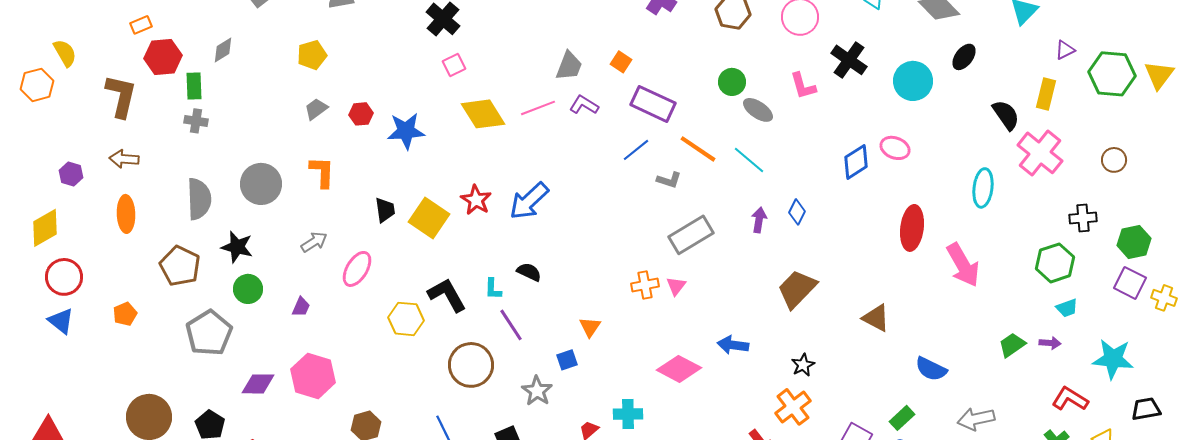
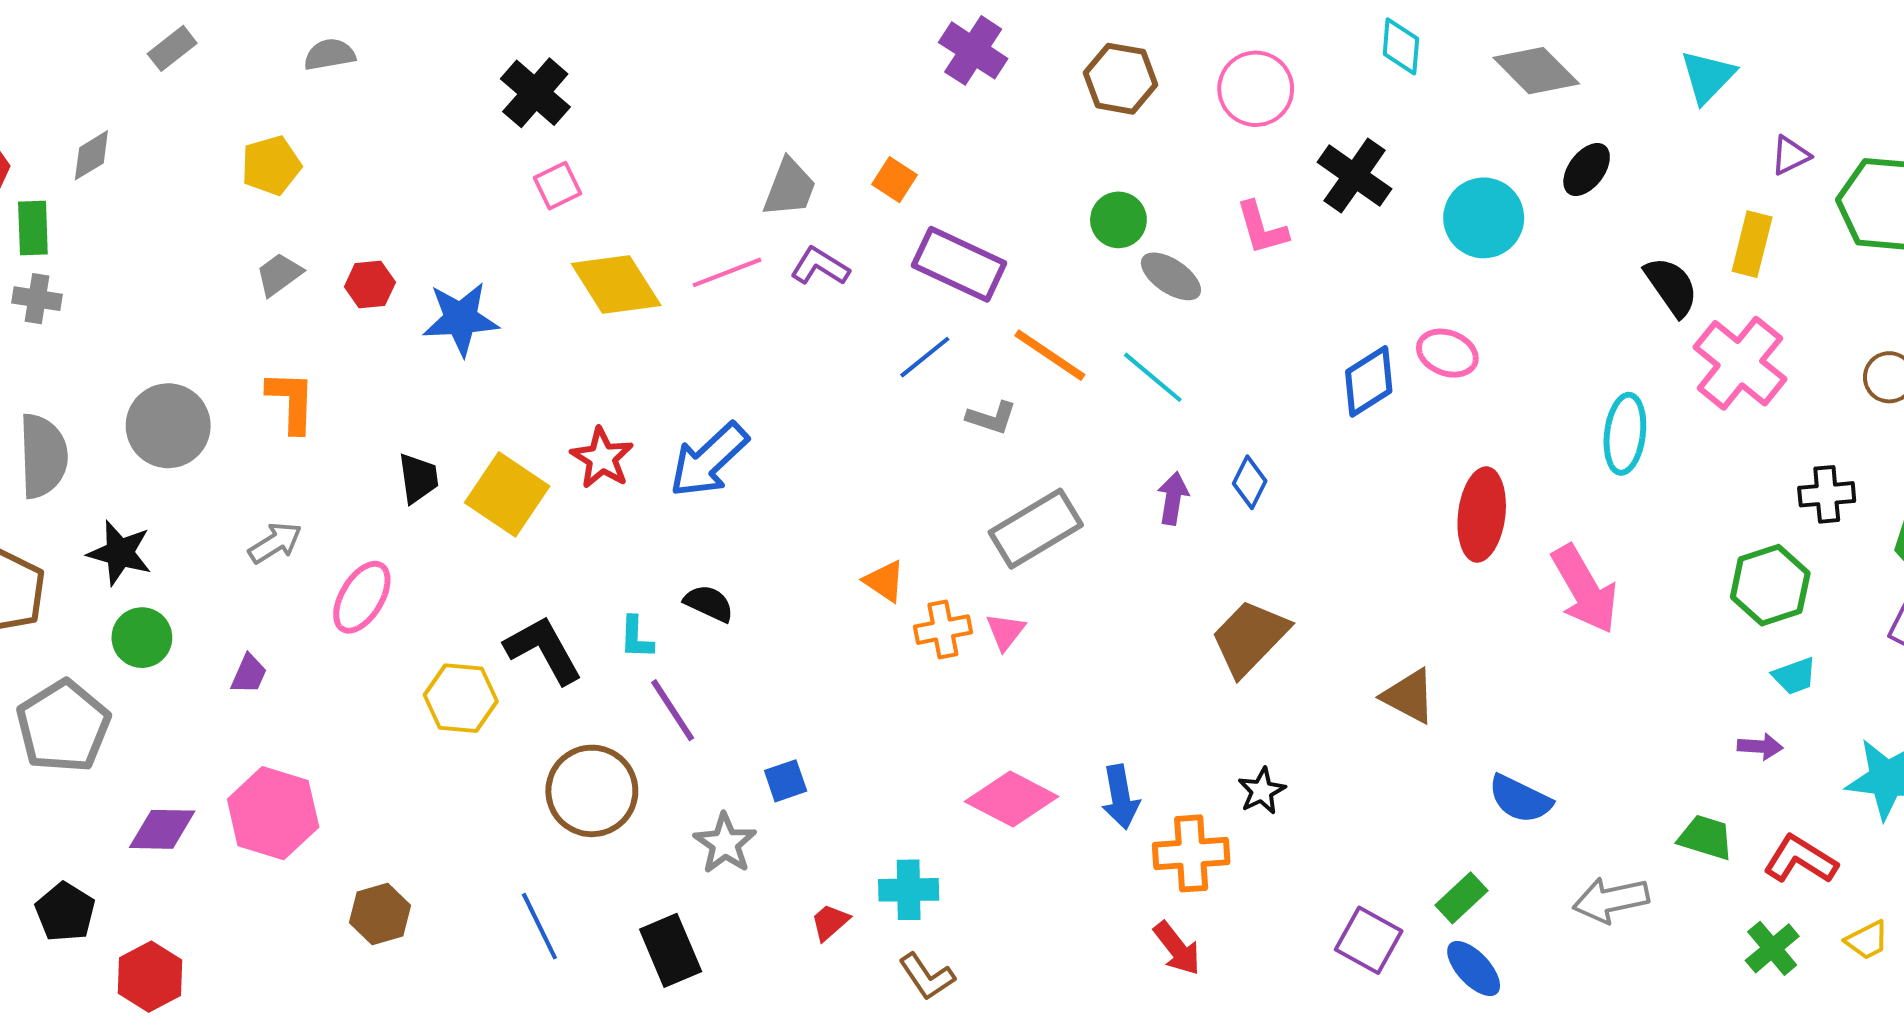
orange triangle: (590, 327) -> (884, 581), moved, turned -30
blue arrow: (733, 345) -> (1120, 797), moved, turned -108
green trapezoid: (1012, 345) -> (1706, 837), moved, turned 52
orange cross: (793, 407) -> (1191, 853), moved, turned 33

